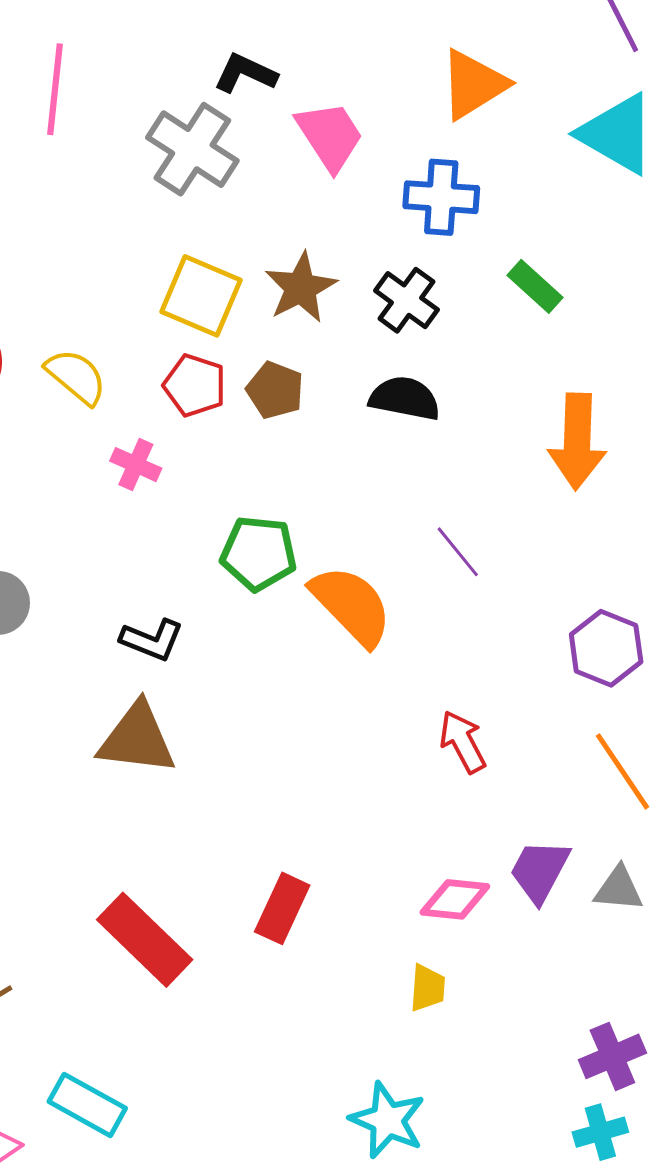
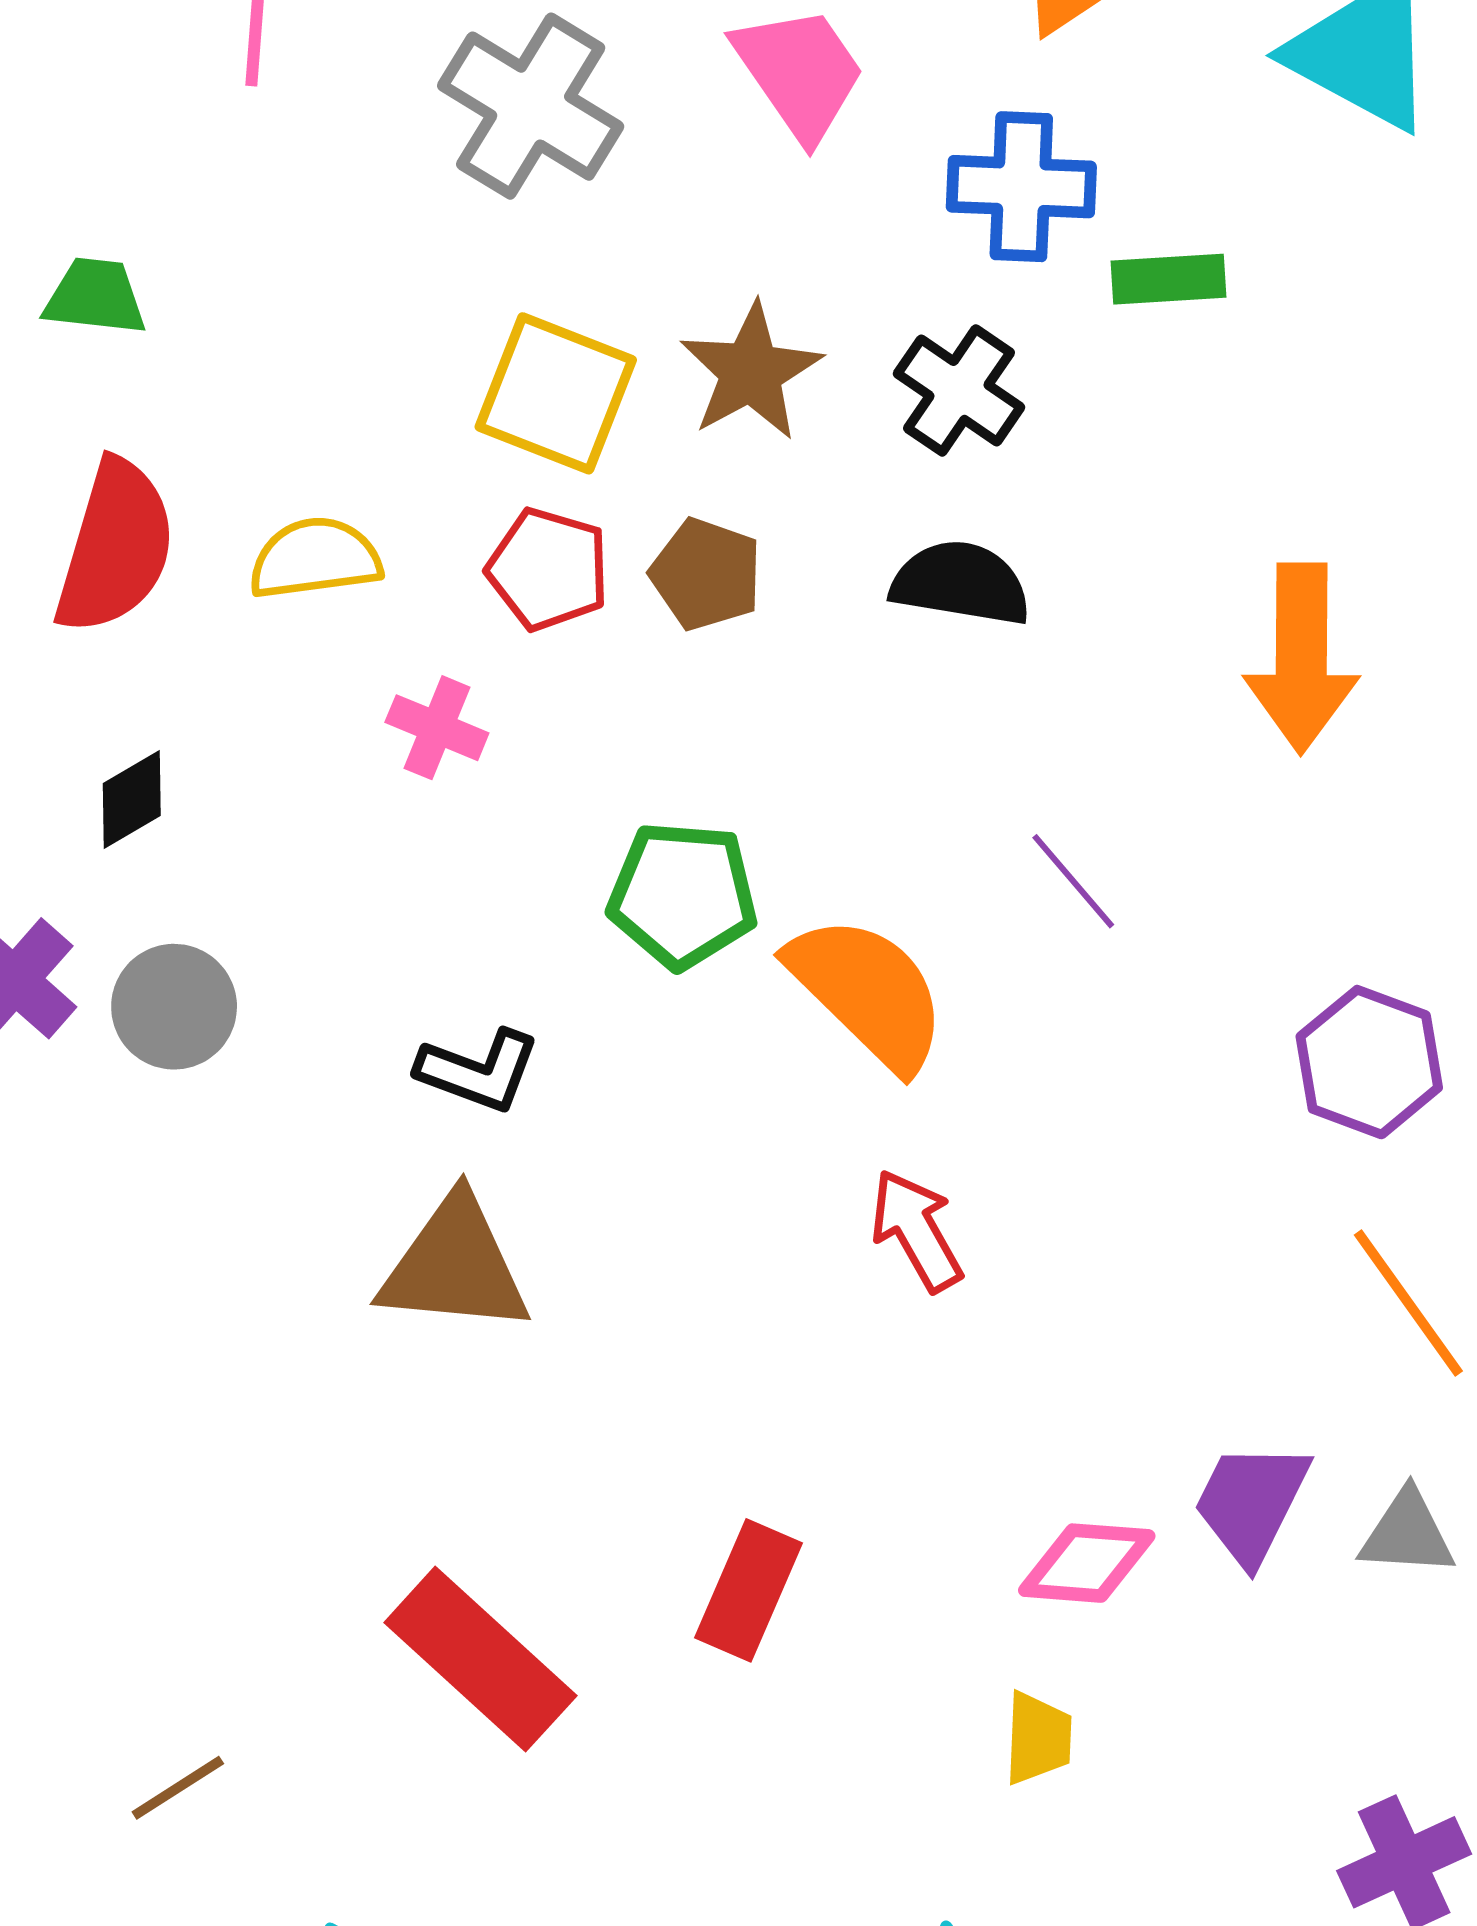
green rectangle: (535, 286) -> (1169, 279), moved, turned -44
yellow semicircle: (76, 377) -> (315, 558), turned -46
red arrow: (463, 742) -> (916, 1230), moved

